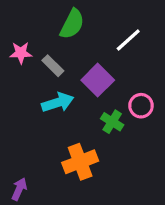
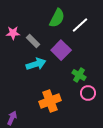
green semicircle: (72, 24) -> (57, 18), moved
pink circle: (141, 106) -> (88, 93), moved
green cross: (112, 122) -> (79, 75), moved

